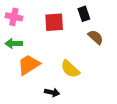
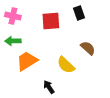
brown semicircle: (96, 37) -> (88, 48), moved
black arrow: (52, 92) -> (49, 87), turned -136

